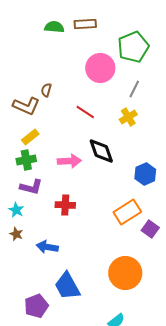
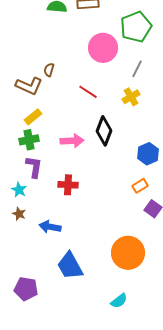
black diamond: (101, 151) -> (104, 131), turned 40
purple L-shape: (31, 187) -> (34, 167), turned -95
orange rectangle: (127, 212) -> (140, 186), moved, size x0.6
purple pentagon: (36, 306) -> (26, 289), moved, turned 30

